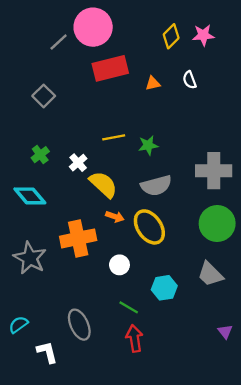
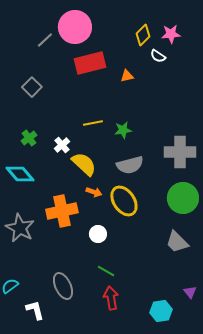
white semicircle: (190, 80) -> (158, 56), moved, turned -35
cyan hexagon: (164, 288) -> (161, 311), moved

